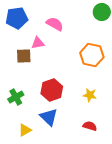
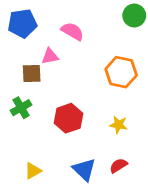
green cross: (16, 97) -> (21, 108), moved
blue triangle: (49, 117) -> (84, 170), moved
red semicircle: (90, 126) -> (118, 166), turned -48

